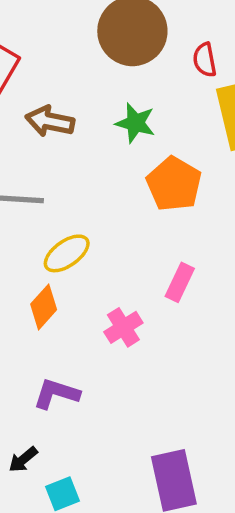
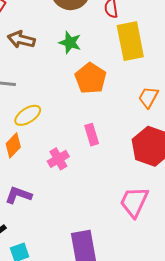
pink rectangle: (180, 282) -> (92, 135), turned -45

